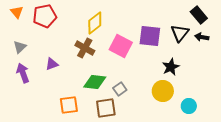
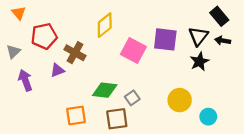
red pentagon: (45, 16) -> (44, 36), moved
gray triangle: (20, 47) -> (13, 52), moved
brown cross: (85, 48) -> (75, 53), moved
black star: (171, 67) -> (199, 61), moved

